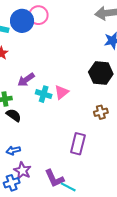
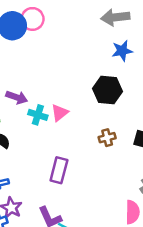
purple arrow: (26, 80) -> (17, 97), turned -126
purple rectangle: (78, 144) -> (59, 170), moved

